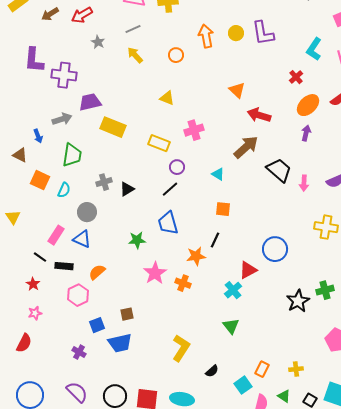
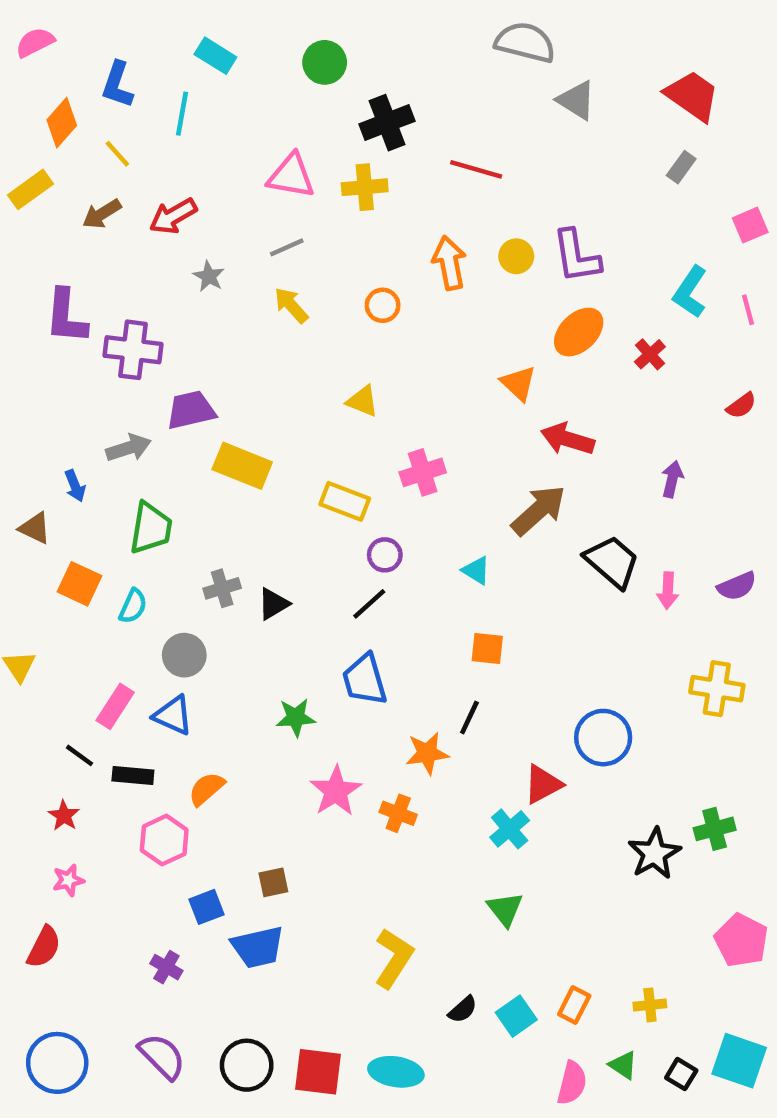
orange ellipse: (308, 105) -> (579, 332), moved
cyan square: (243, 385) -> (516, 1016), moved

